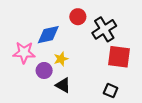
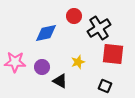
pink star: (24, 53) -> (15, 62), moved
yellow star: (61, 59) -> (78, 62), moved

